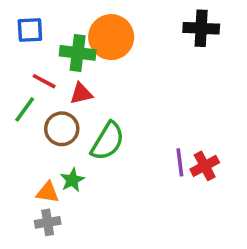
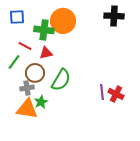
red cross: (205, 166) -> (116, 94), turned -35
orange triangle: (48, 192) -> (27, 109), size x1.6
gray cross: (48, 222) -> (27, 88), moved

